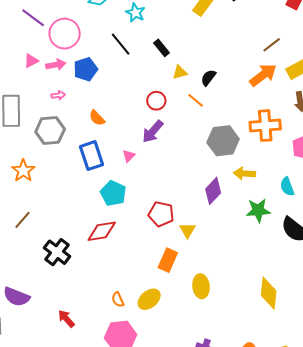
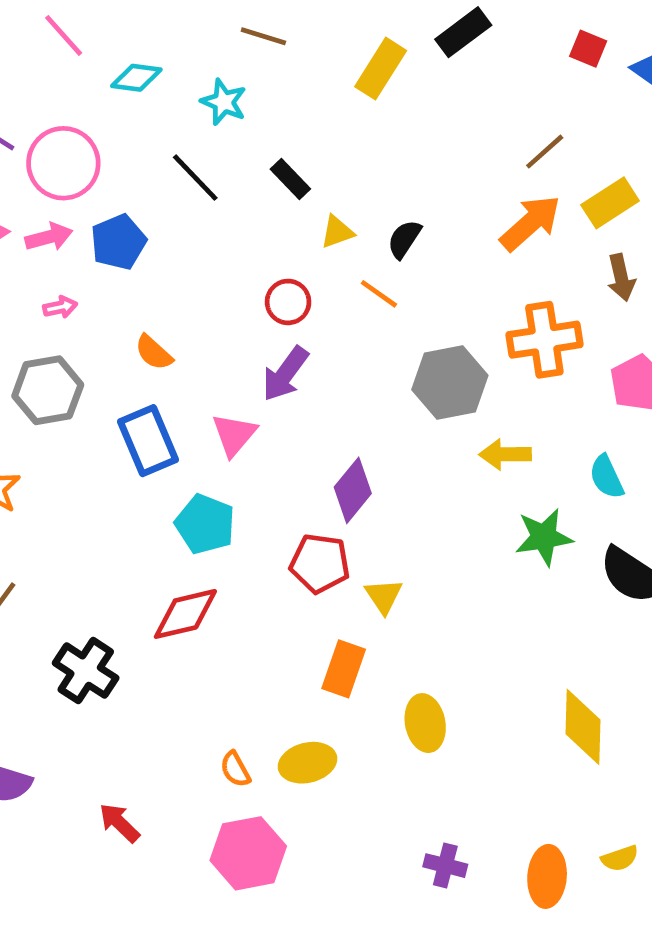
pink triangle: (129, 156) -> (234, 435), size x1.5
purple diamond: (213, 191) -> (353, 490), moved
yellow ellipse: (149, 299) -> (307, 763), turned 30

